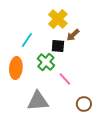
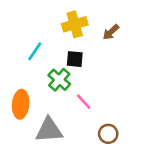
yellow cross: (58, 19) -> (75, 24), turned 30
brown arrow: (73, 35) -> (111, 32), moved
orange ellipse: (16, 68) -> (21, 104), moved

